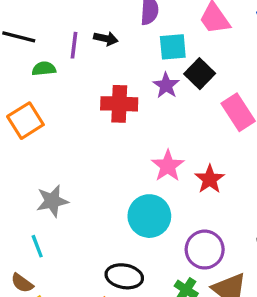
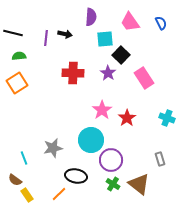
green semicircle: (44, 69) -> (19, 56), moved
purple star: (166, 85) -> (108, 73), moved
gray star: (52, 201) -> (53, 148), moved
purple circle: (205, 250) -> (111, 160), moved

